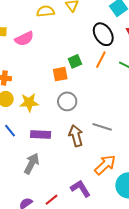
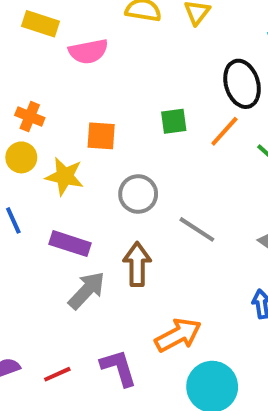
orange square: (60, 74) -> (101, 136), moved
gray line: (102, 127) -> (197, 229), moved
gray arrow: (32, 164) -> (87, 290), moved

